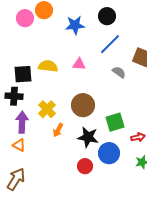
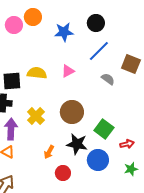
pink triangle: (79, 64) -> (68, 71), turned -32
green square: (115, 122) -> (104, 129), turned -36
orange arrow: (58, 130) -> (49, 152), moved
red circle: (85, 166) -> (63, 173), moved

